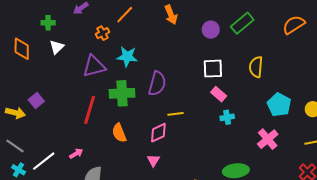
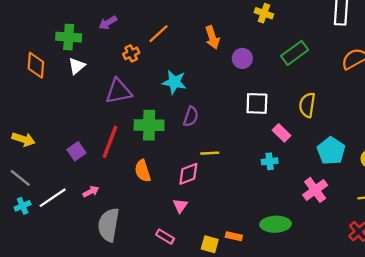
green cross: (48, 23) -> (69, 37), size x1.5
purple circle: (211, 30) -> (242, 58), moved
cyan star: (127, 57) -> (174, 82), moved
purple semicircle: (157, 84) -> (191, 116), size x0.7
pink rectangle: (219, 94) -> (281, 133), moved
purple square: (36, 100) -> (77, 151), moved
cyan cross: (19, 170) -> (23, 206), turned 32

